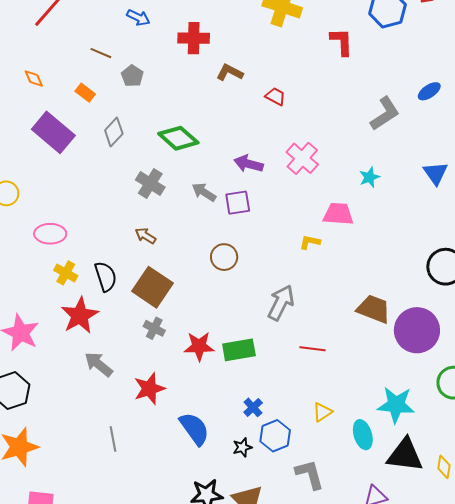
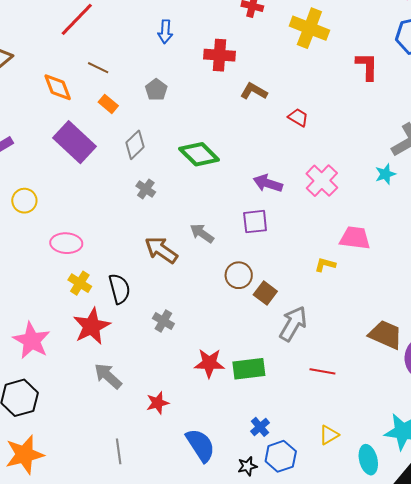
blue arrow: (138, 18) -> (165, 32), turned 65
brown line: (101, 53) -> (98, 68), moved
orange diamond: (34, 79) -> (58, 87), size x1.5
cyan star: (369, 177) -> (385, 174), moved
gray cross: (150, 183) -> (146, 189), moved, size x0.7
gray arrow: (204, 192) -> (202, 233), moved
brown arrow: (145, 236) -> (161, 250), size x1.6
brown square: (153, 287) -> (265, 293), moved, size x0.6
gray cross: (154, 328) -> (163, 321), moved
red star: (149, 389) -> (158, 403), size x0.7

